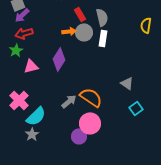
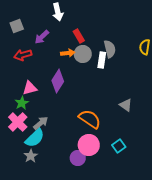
purple arrow: (22, 15) -> (42, 37), moved
gray semicircle: (102, 17) -> (110, 49), moved
green star: (16, 50) -> (22, 103), moved
gray arrow: (69, 101) -> (41, 123), moved
cyan square: (136, 108) -> (119, 146), moved

